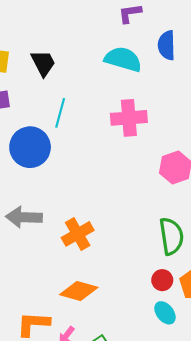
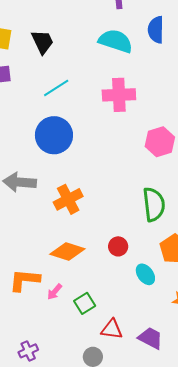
cyan line: (60, 113) -> (56, 88), turned 40
blue circle: (30, 147) -> (54, 135), moved
red circle: (162, 280) -> (118, 246), moved

